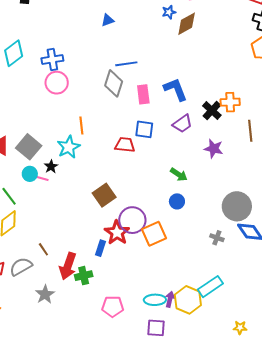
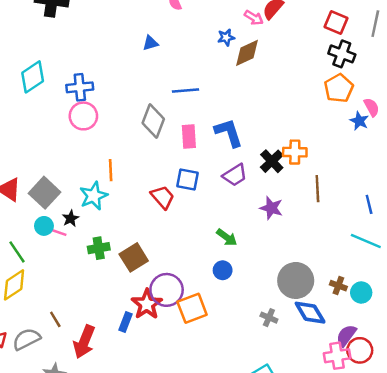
blue line: (126, 64) -> (186, 91), moved
red trapezoid: (125, 145) -> (162, 197), turned 40
green cross: (84, 276) -> (99, 248), moved

